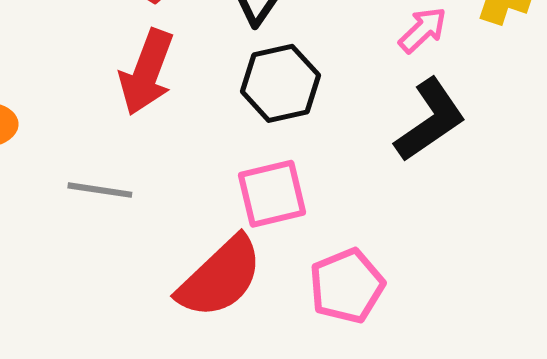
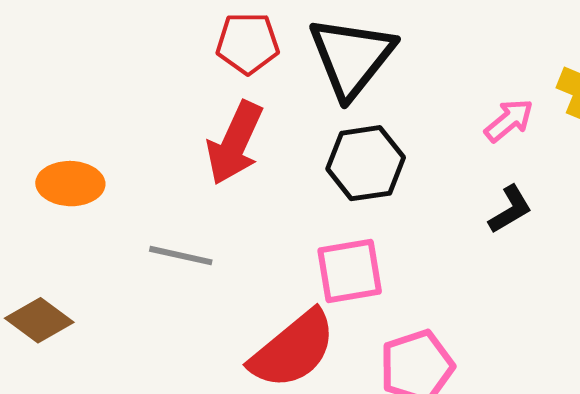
black L-shape: (430, 120) -> (510, 209), size x0.6

